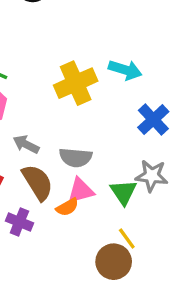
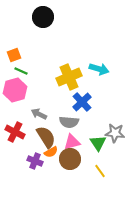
blue cross: (153, 119) -> (82, 102), moved
orange semicircle: (67, 207) -> (51, 152), moved
brown circle: (114, 262) -> (70, 159), moved

